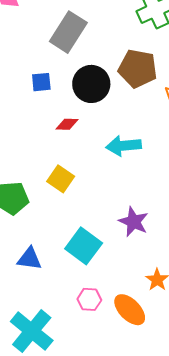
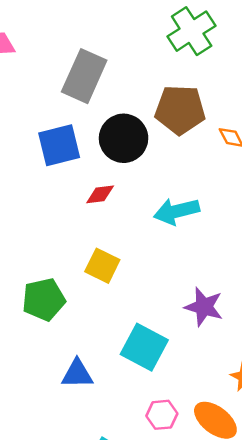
blue square: (41, 82) -> (59, 145), size x1.6

